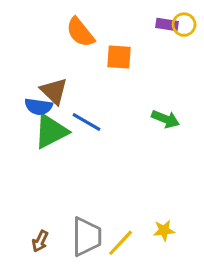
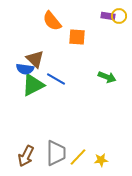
yellow star: (164, 230) -> (101, 160), moved
brown arrow: (40, 241) -> (26, 156), size x1.5

